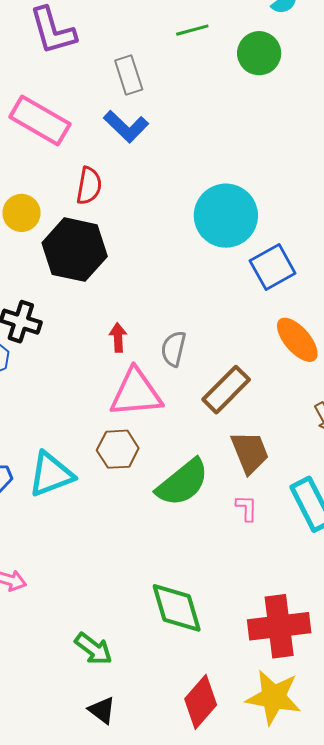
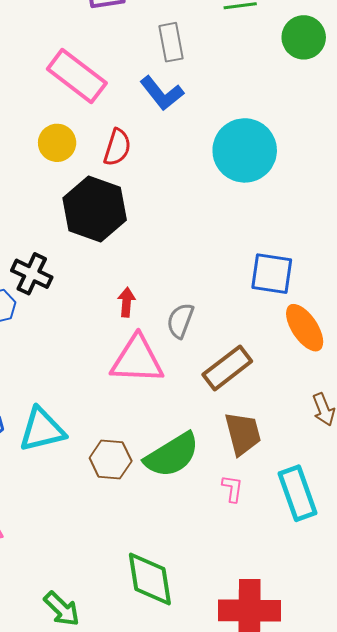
yellow circle: (21, 213) -> (57, 143), moved
cyan circle: (226, 216) -> (245, 150), moved
blue square: (273, 267) -> (272, 274), moved, turned 30
brown hexagon: (118, 449) -> (111, 459), moved

